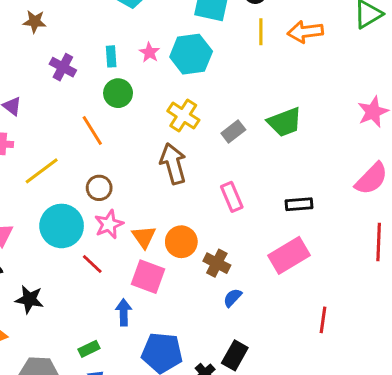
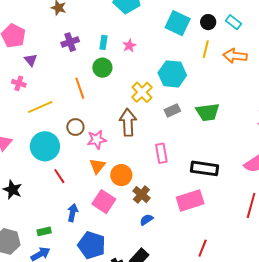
cyan hexagon: (191, 54) -> (172, 74), moved
purple cross: (63, 67) -> (70, 42), turned 30
black rectangle: (299, 204) -> (204, 168), size x1.5
pink star: (109, 224) -> (97, 140), moved
pink square: (148, 277) -> (104, 202), moved

